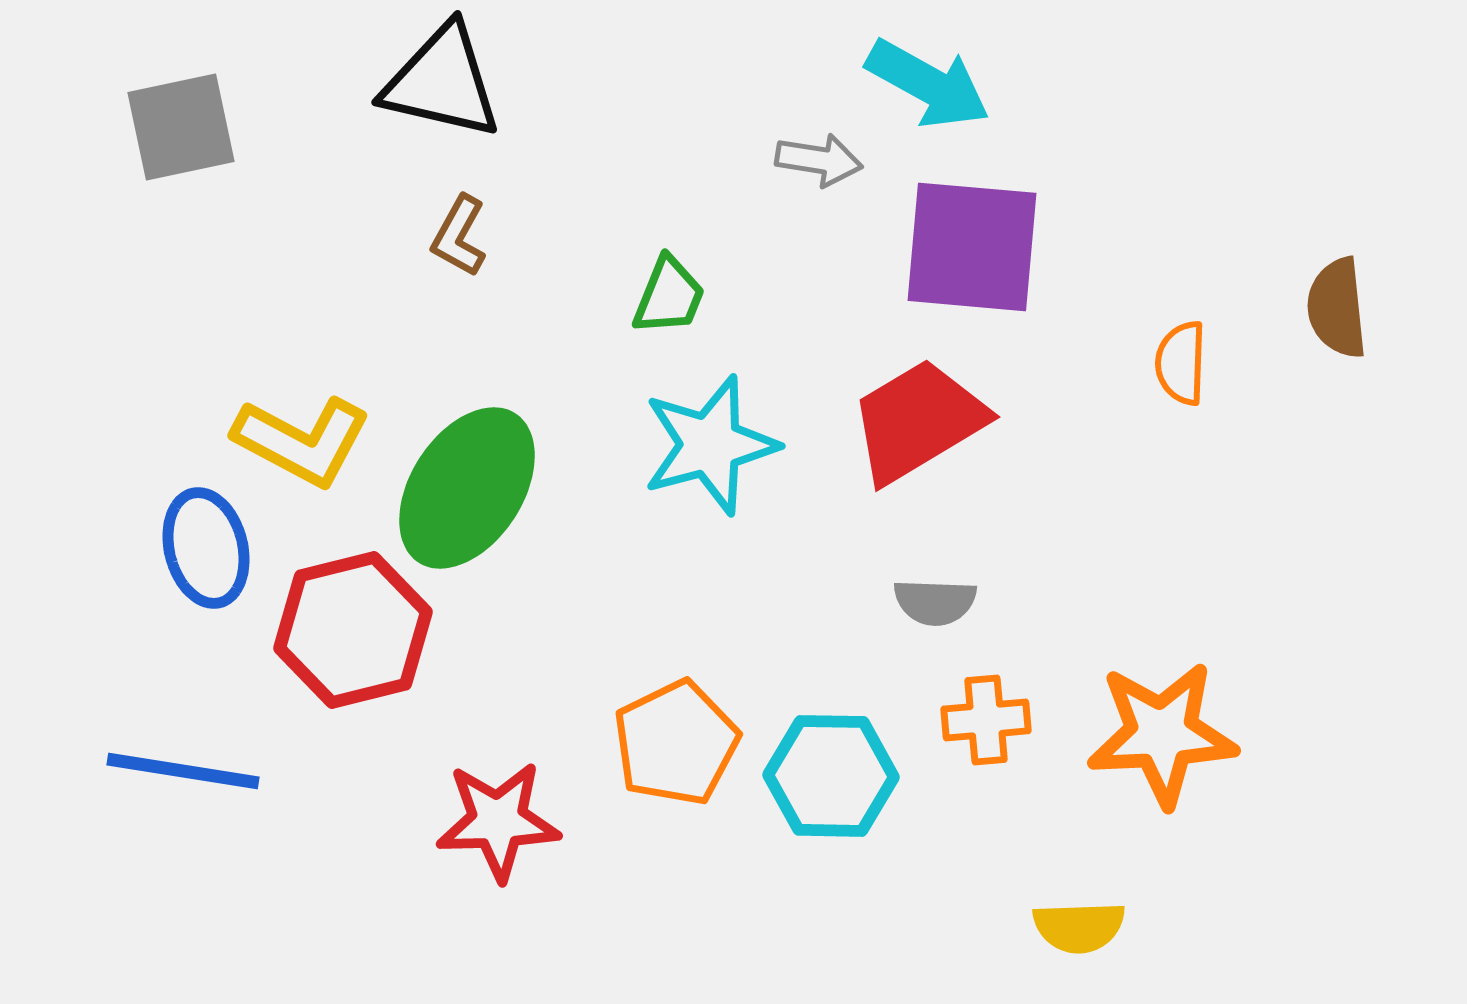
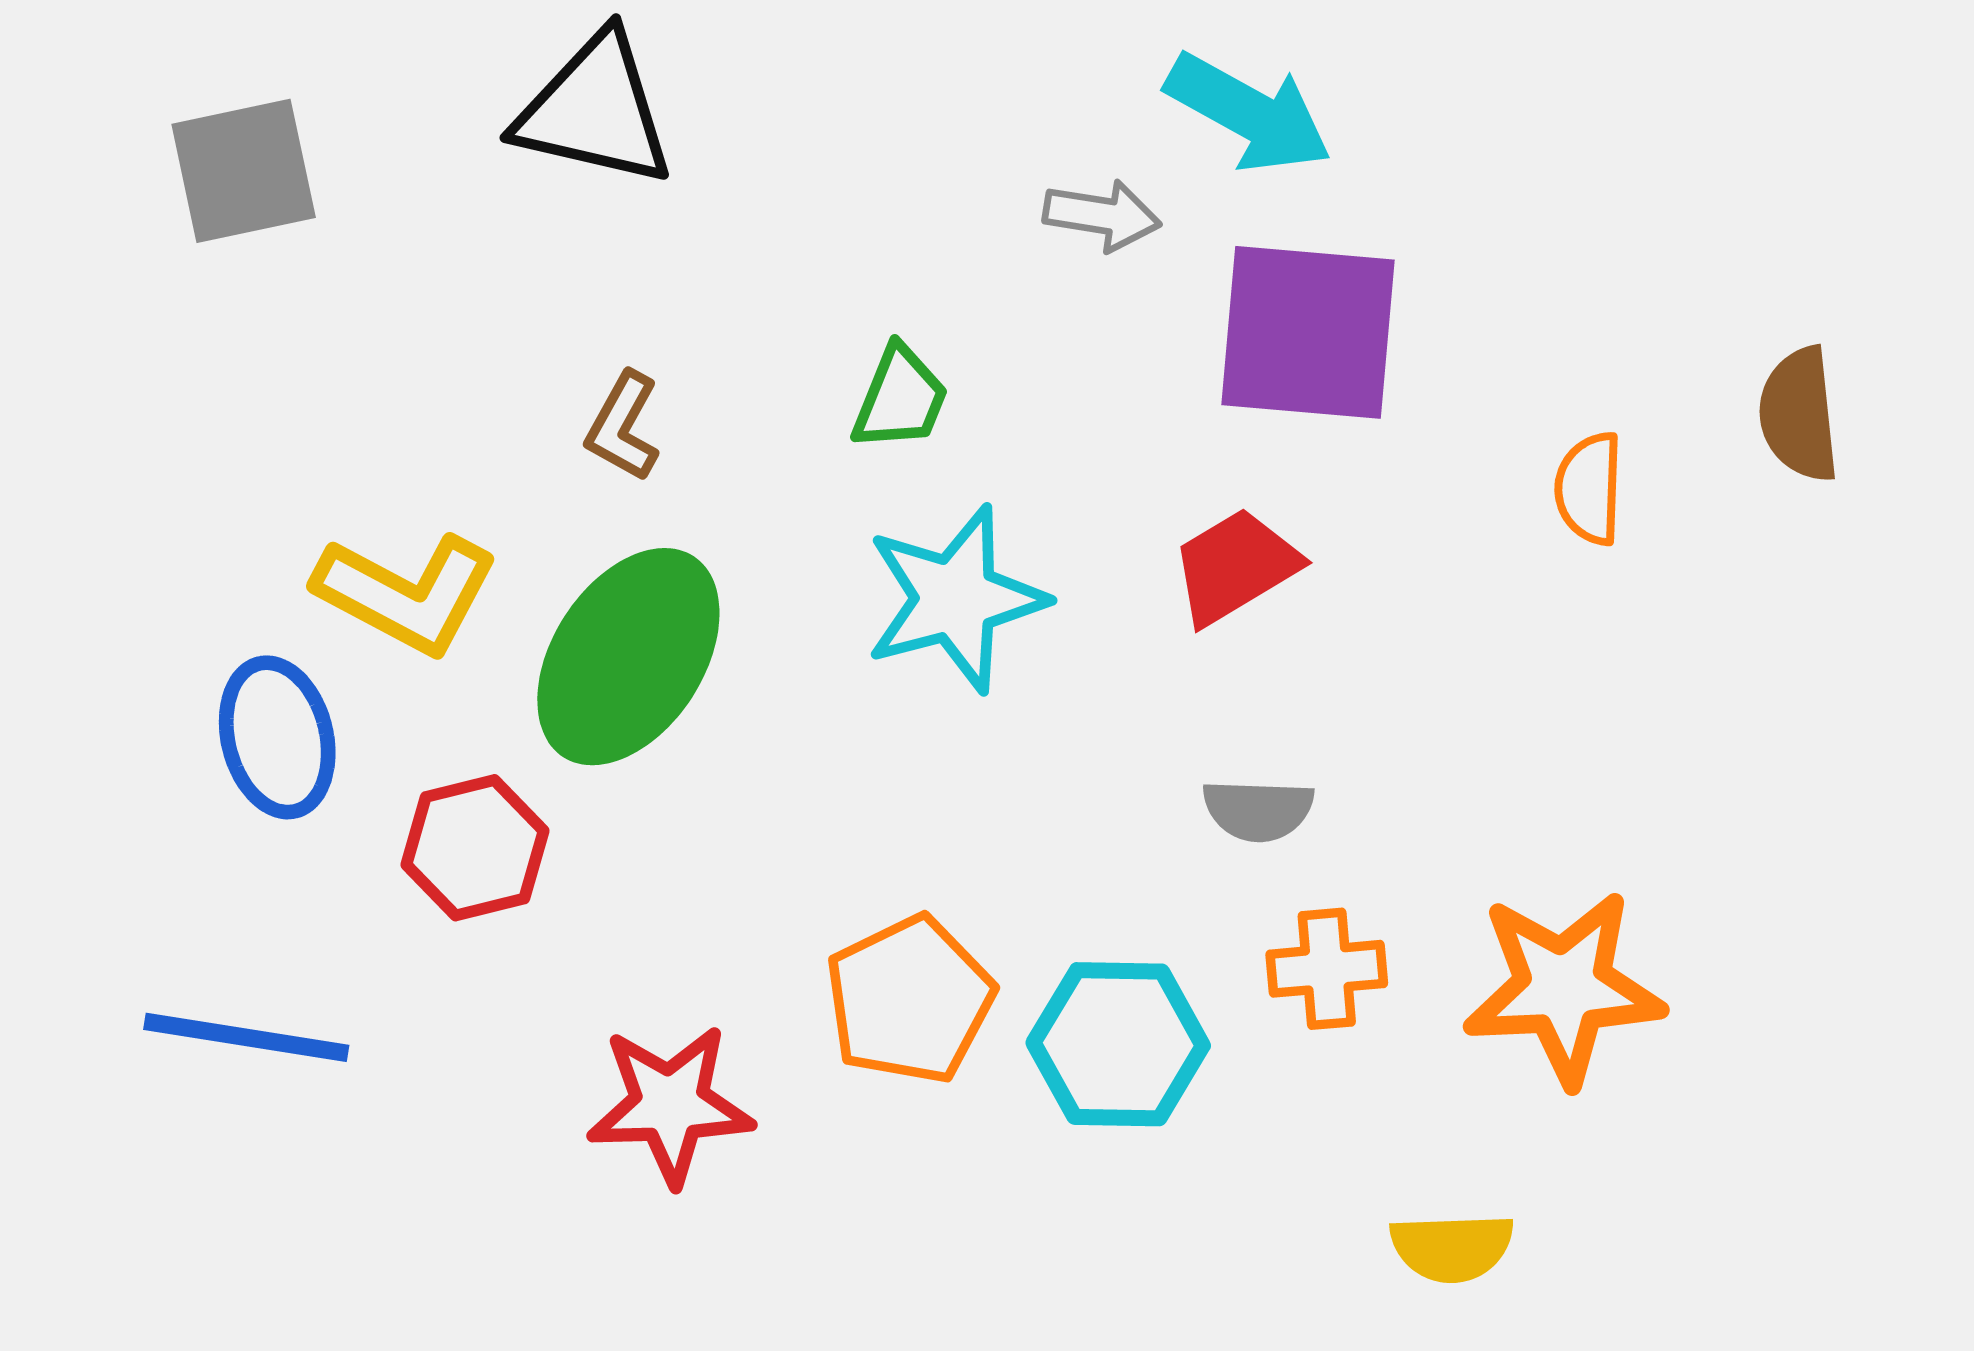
brown L-shape: (459, 236) -> (623, 427), moved
red trapezoid: (918, 421) -> (1235, 566), size x0.7
red hexagon: (353, 630) -> (475, 848), size x0.7

